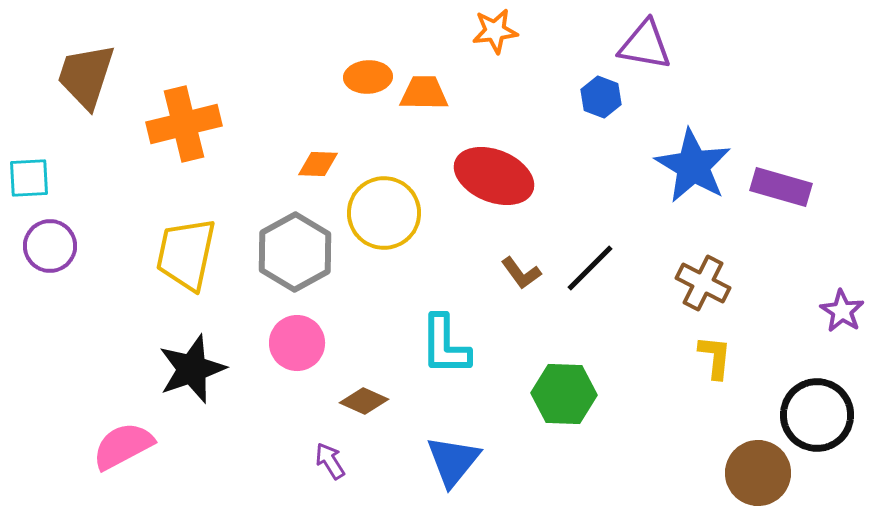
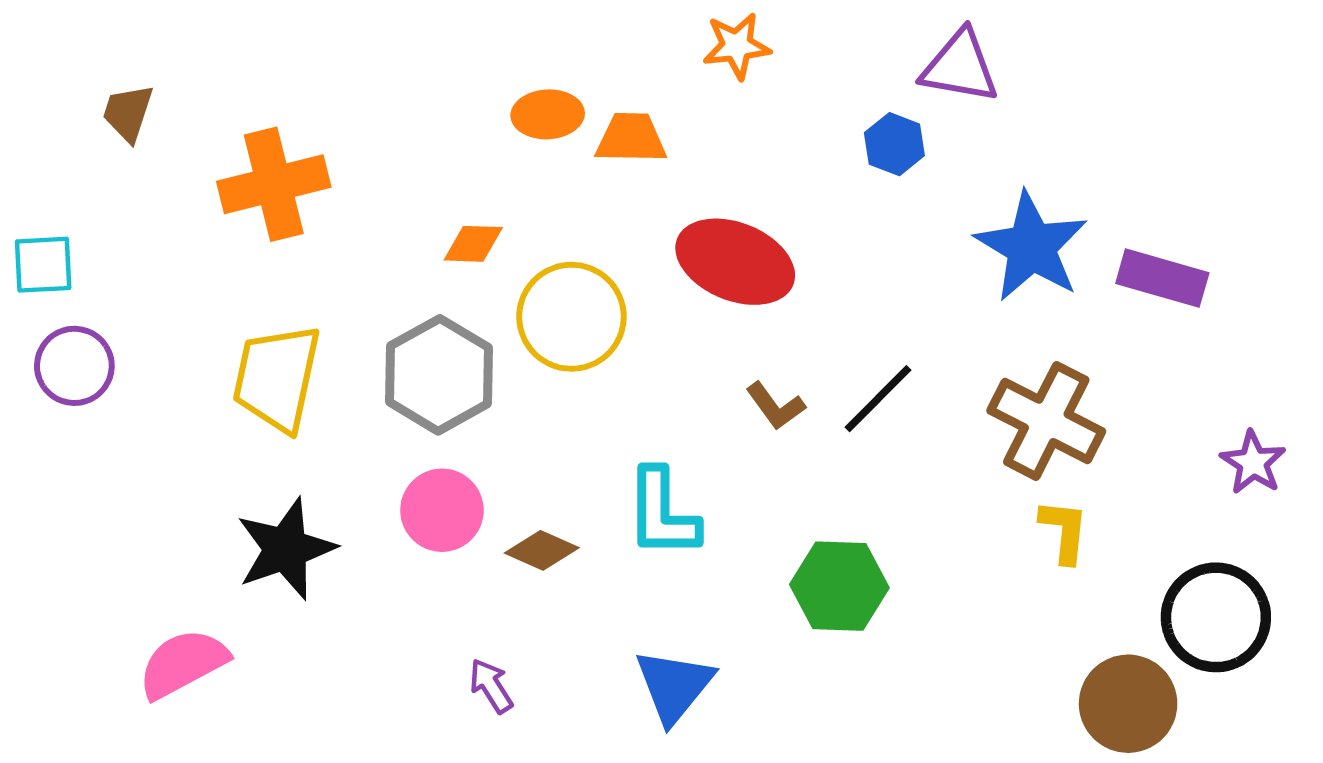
brown trapezoid: (86, 76) -> (128, 113), size x0.6
brown cross: (703, 283) -> (1046, 421), size x1.4
brown diamond: (364, 401) -> (542, 550), moved

